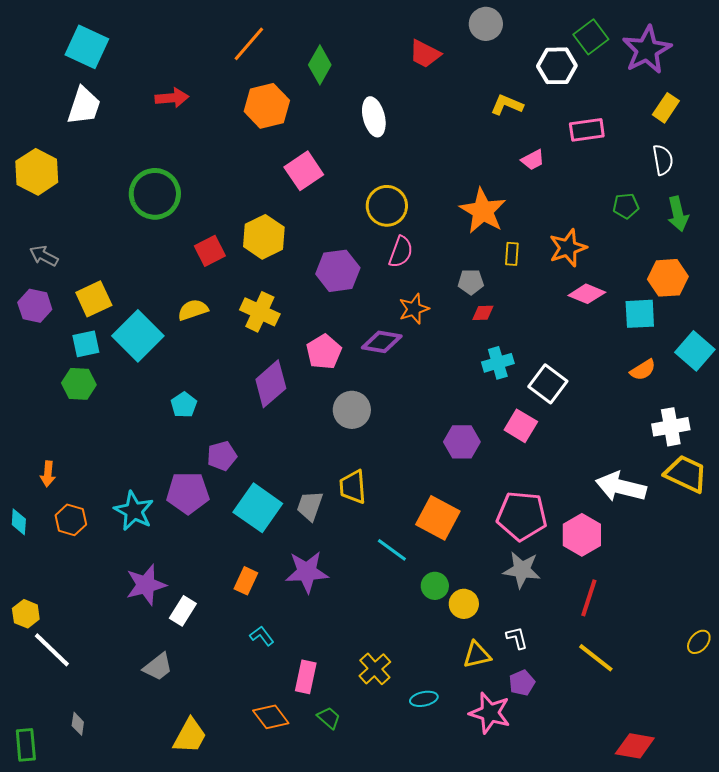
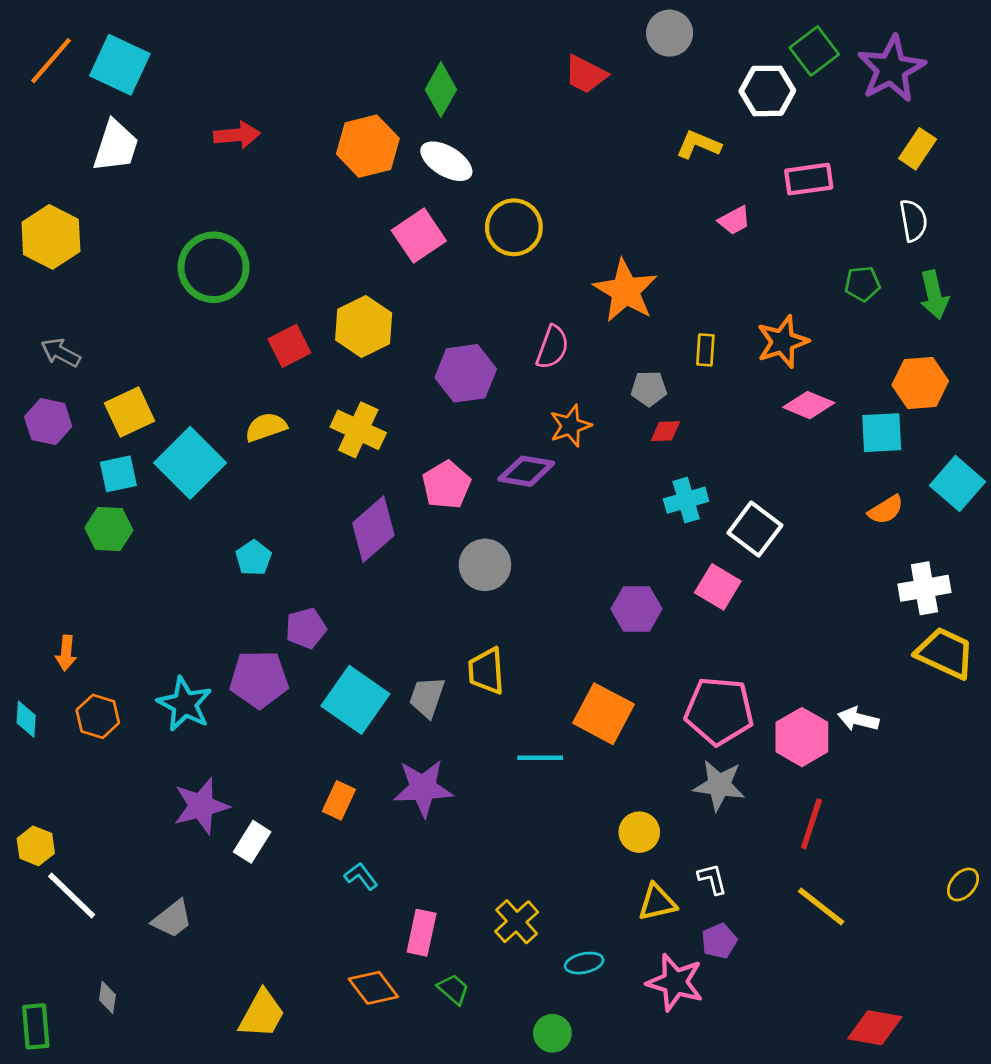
orange line: (249, 44) -> (51, 61), moved
white ellipse: (374, 117) -> (446, 161), moved, turned -45
yellow circle: (387, 206) -> (514, 227), moved
orange star: (483, 211) -> (625, 291), moved
white arrow: (621, 487) -> (858, 719), moved, size x0.6
cyan line: (392, 550) -> (540, 758), turned -36
green circle: (435, 586) -> (552, 1033), moved
gray trapezoid: (158, 667) -> (172, 919), moved

